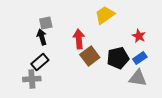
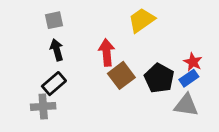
gray square: (46, 23) -> (54, 20), moved
red star: (139, 36) -> (193, 62), moved
black pentagon: (118, 58) -> (159, 78), turned -30

